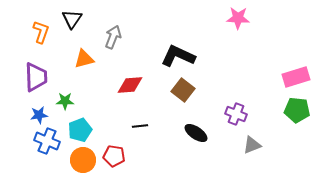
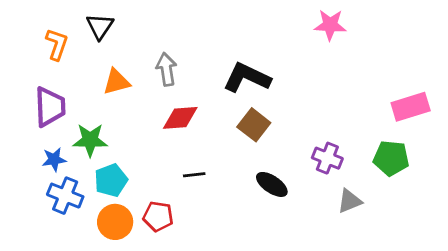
gray arrow: (113, 37) -> (166, 69), moved, turned -30
green star: (65, 101) -> (90, 140), size x1.4
green pentagon: (297, 110) -> (391, 158), moved

